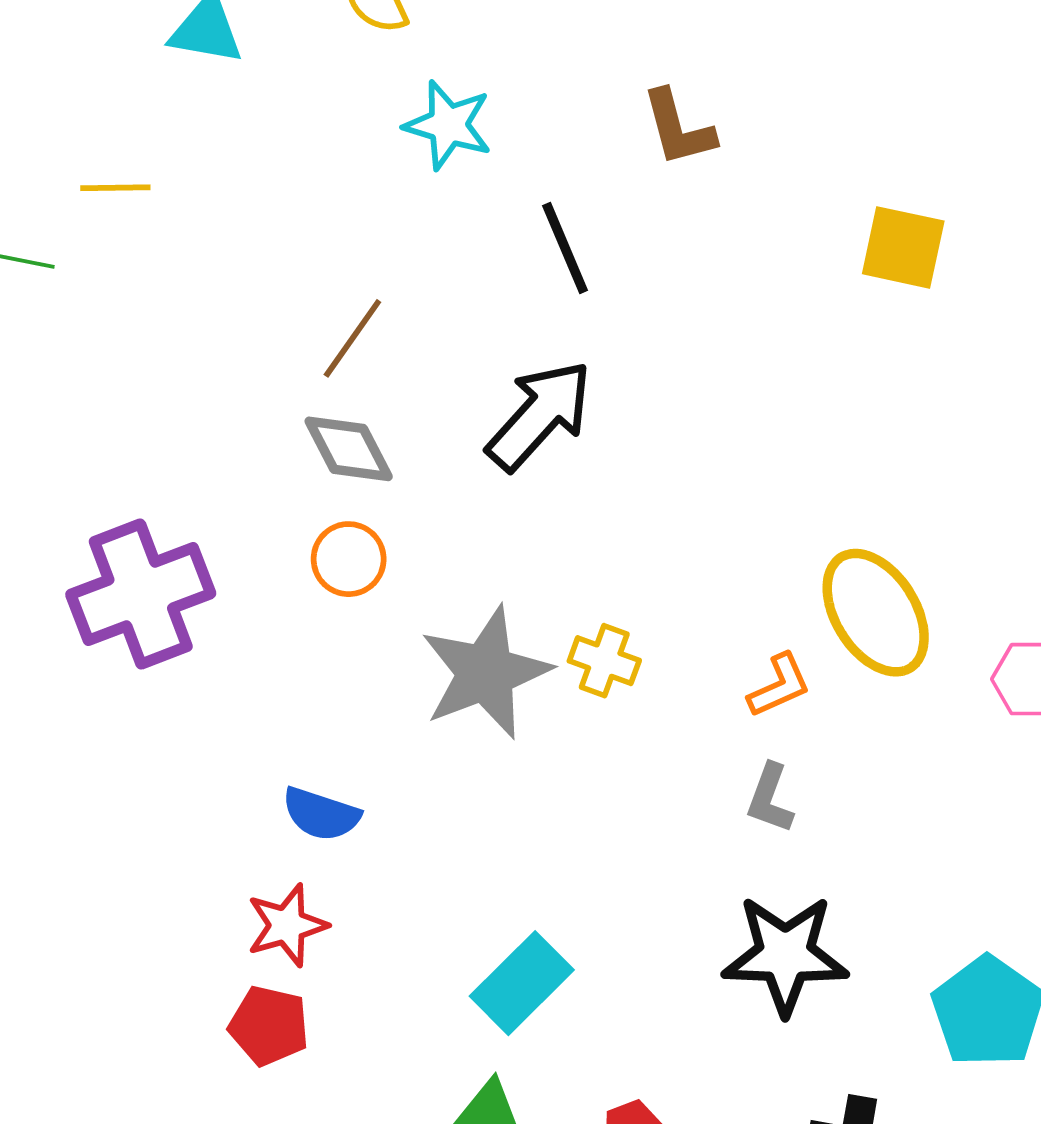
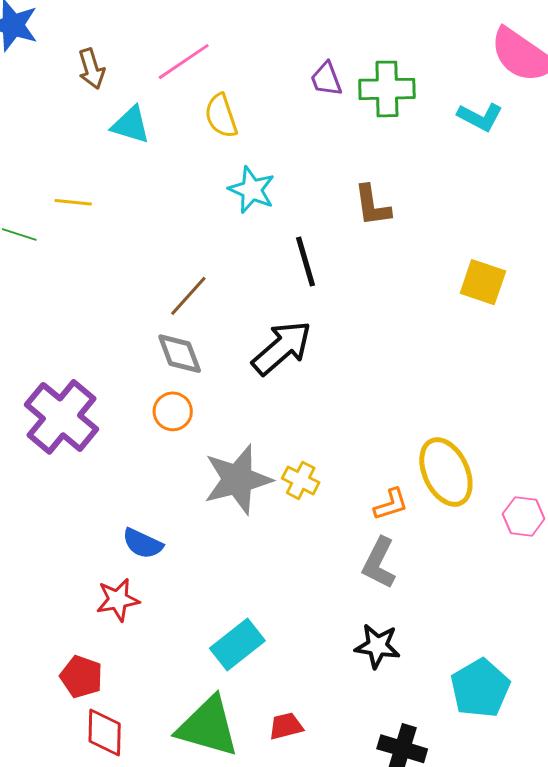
purple cross: (141, 594) -> (61, 417), turned -36
gray L-shape: (770, 798) -> (379, 563), size x1.4
black star: (785, 955) -> (377, 646), size x0.7
red pentagon: (269, 1026) -> (81, 677), moved

